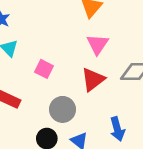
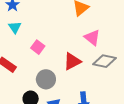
pink triangle: (98, 44) -> (92, 37), moved, turned -36

